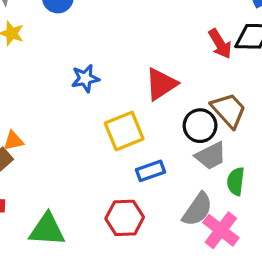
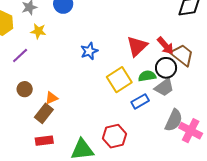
red arrow: (220, 44) -> (165, 46), moved
gray trapezoid: (211, 156) -> (164, 87), moved
green semicircle: (236, 181) -> (147, 76), moved, turned 84
red hexagon: (125, 218) -> (114, 136), moved

